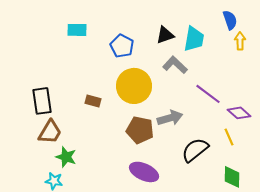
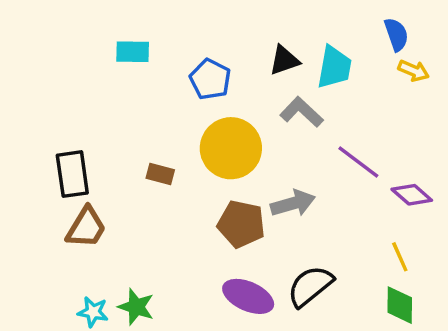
yellow arrow: (240, 41) -> (414, 71), turned 114
yellow line: (229, 137) -> (400, 257), moved
black semicircle: (195, 150) -> (310, 286), moved
green star: (66, 157) -> (136, 307), moved

